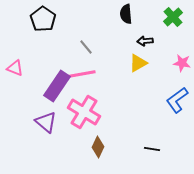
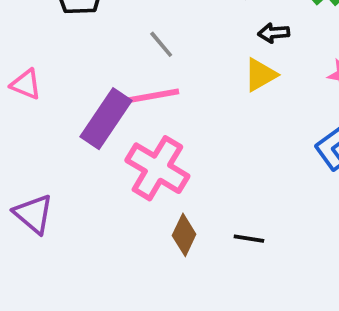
purple triangle: (46, 122) -> (34, 214), moved
black line: (152, 149) -> (249, 239), moved

